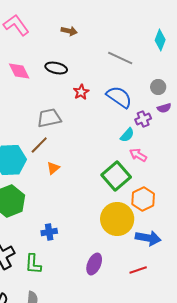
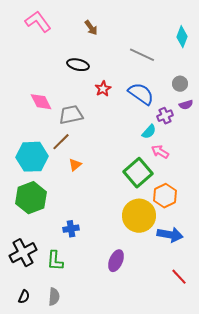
brown arrow: (69, 31) -> (91, 28), turned 42
pink diamond: (19, 71) -> (41, 102), moved
red line: (138, 270) -> (179, 277), moved, turned 66

